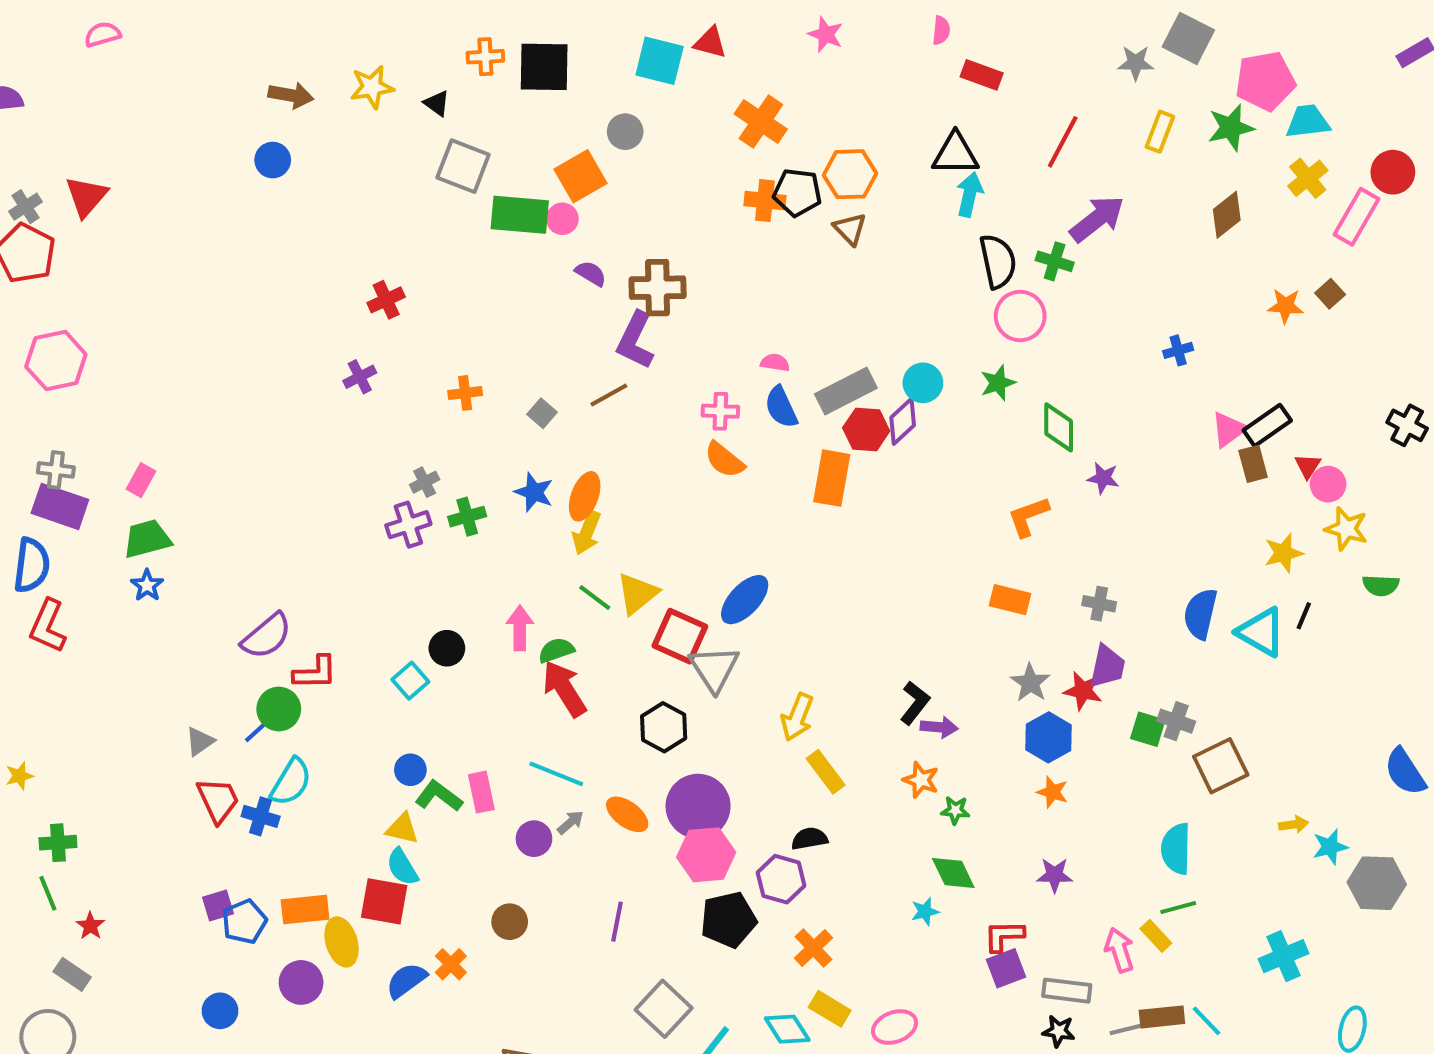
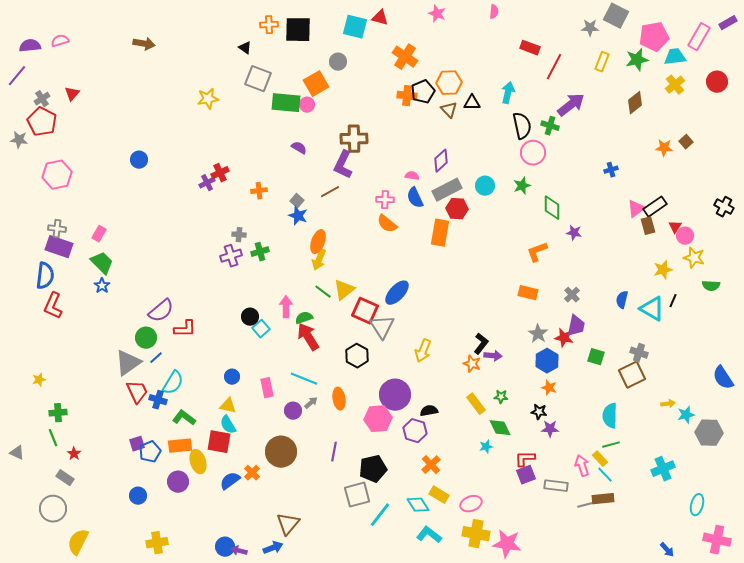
pink semicircle: (103, 34) -> (60, 41), moved
red rectangle: (982, 75) -> (530, 48), moved
yellow star: (372, 87) -> (208, 99), moved
brown arrow: (291, 95) -> (144, 44), moved
black triangle: (955, 154) -> (472, 103), moved, size x0.7
blue circle: (273, 160) -> (139, 160), moved
black pentagon: (797, 192) -> (423, 92), turned -30
red triangle: (86, 196) -> (72, 94), size x0.7
pink rectangle: (1356, 217) -> (699, 37), moved
purple semicircle: (591, 273) -> (299, 148), moved
red cross: (386, 300) -> (220, 173), moved
purple diamond: (903, 421) -> (441, 161), moved
gray cross: (425, 482) -> (239, 235), turned 32
blue star: (534, 492) -> (298, 216), moved
green trapezoid: (147, 539) -> (102, 263), turned 60
gray cross: (1099, 604) -> (572, 295), turned 35
blue semicircle: (1200, 614) -> (622, 300), size x0.7
cyan square: (410, 681) -> (261, 329), moved
green circle: (279, 709) -> (146, 338), moved
gray cross: (1176, 721) -> (639, 353), moved
gray triangle: (200, 741) -> (128, 363), size x1.8
yellow rectangle: (826, 772) -> (476, 404), moved
orange star: (921, 780) -> (472, 364), moved
green L-shape: (439, 796) -> (184, 418), moved
purple circle: (698, 806) -> (395, 395), moved
orange ellipse: (627, 814) -> (339, 399), turned 45
black pentagon: (728, 920) -> (373, 469), moved
brown circle: (510, 922) -> (281, 452), size x1.8
gray square: (664, 1009) -> (357, 495), turned 32
cyan line: (1207, 1021) -> (605, 475), moved
black star: (1059, 1031) -> (539, 412), moved

